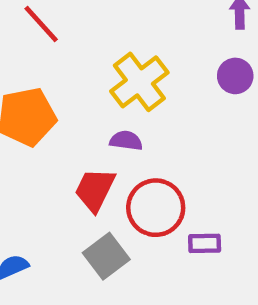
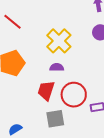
gray square: (106, 256) -> (55, 119), turned 36

